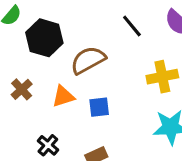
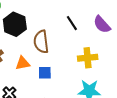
brown semicircle: (88, 60) -> (41, 42), turned -75

